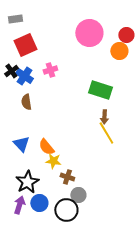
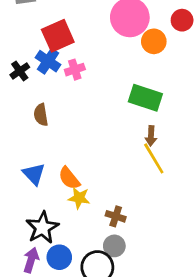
red square: (25, 45) -> (58, 36), moved
orange circle: (119, 51) -> (154, 41), moved
blue cross: (24, 76) -> (48, 61), moved
brown cross: (67, 177) -> (116, 216), moved

